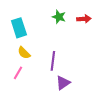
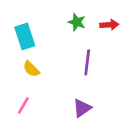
purple line: (53, 61) -> (87, 62), moved
pink line: (18, 73) -> (23, 105), moved

